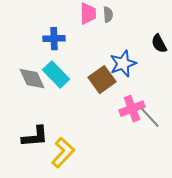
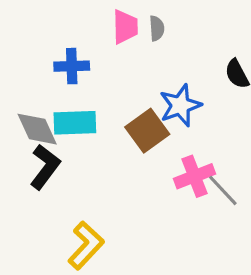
cyan rectangle: (56, 75) -> (75, 123), turned -48
black L-shape: (35, 137) -> (45, 167), moved, turned -48

